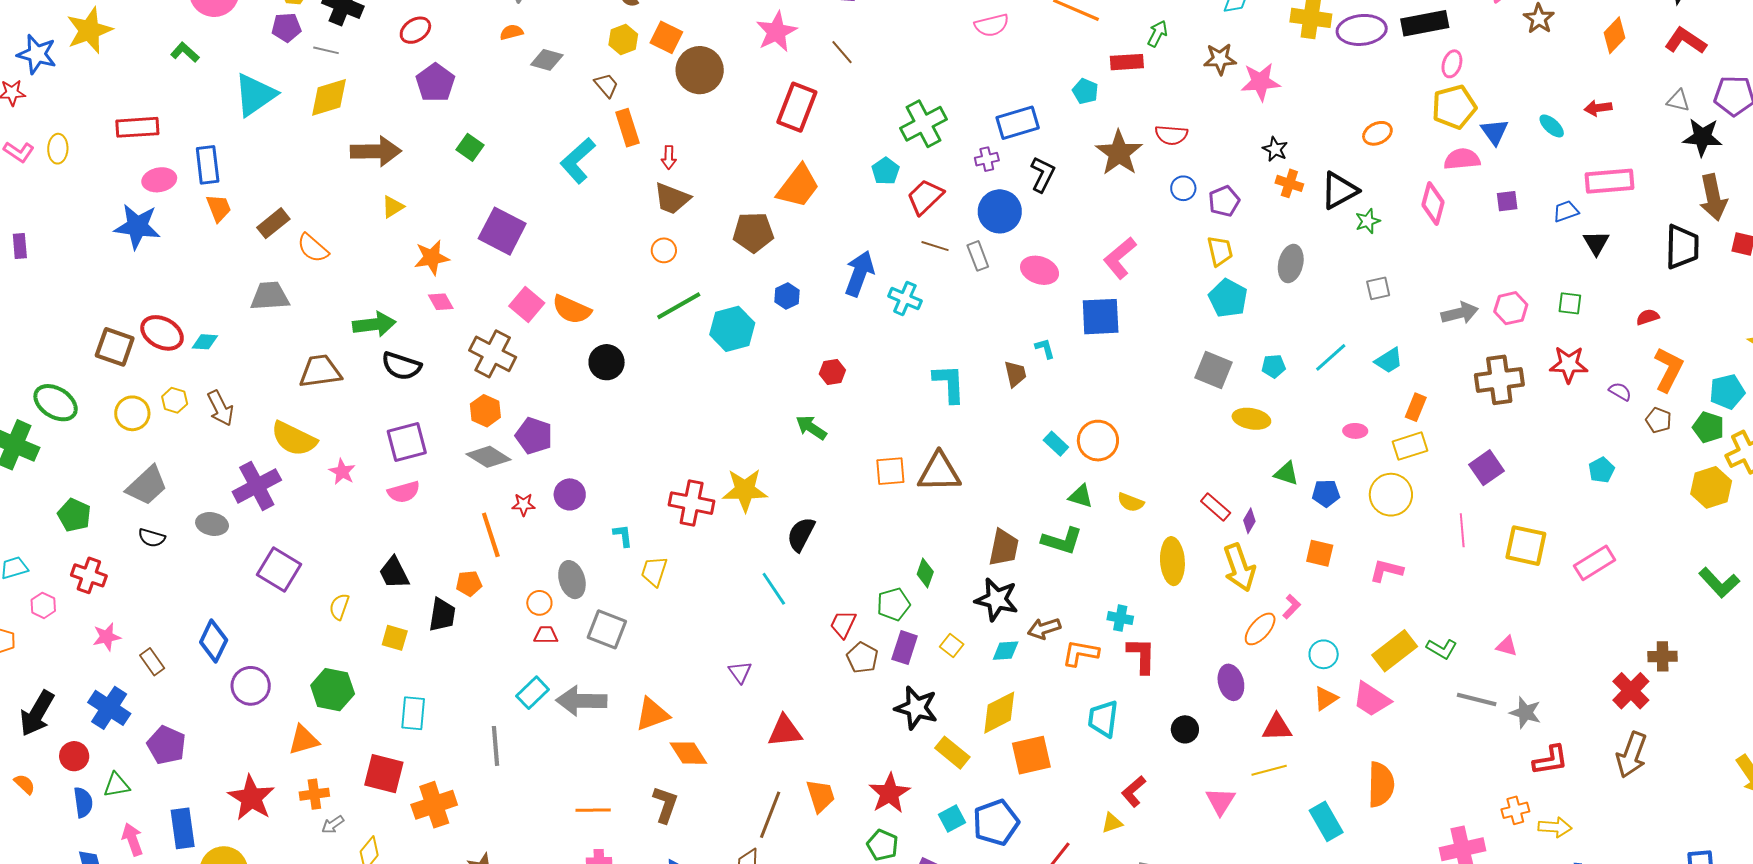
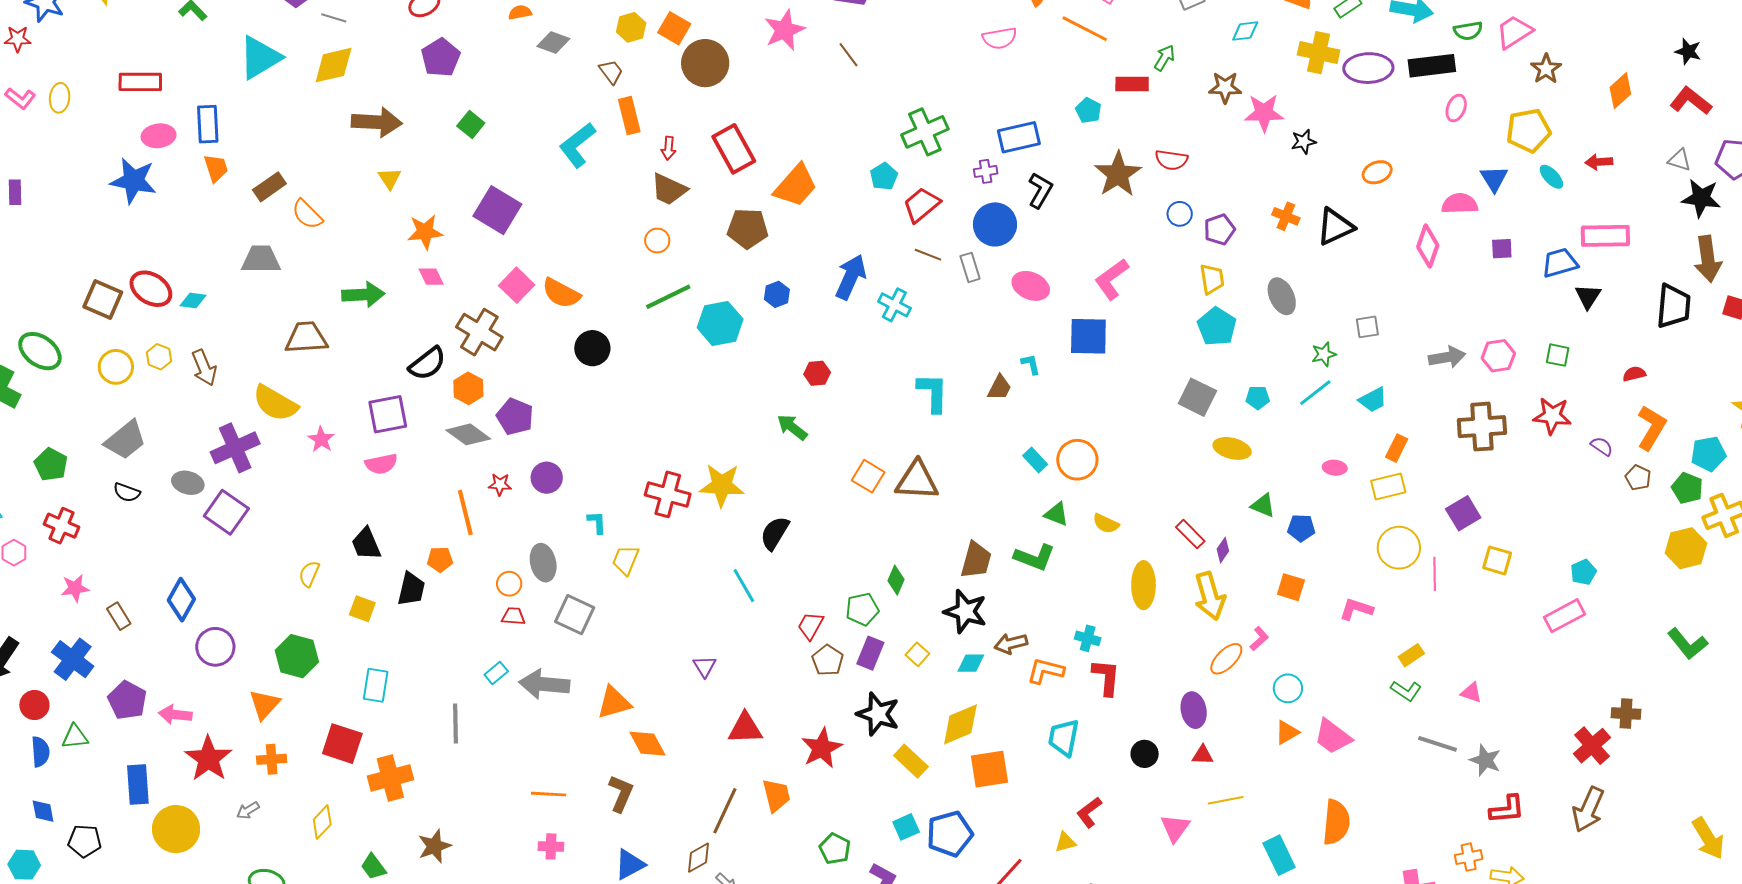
red rectangle: (797, 107) -> (734, 149), moved, turned -54
yellow pentagon: (1454, 107) -> (1528, 131), moved
black star: (1275, 149) -> (1304, 142), moved, turned 30
yellow triangle: (393, 207) -> (390, 178), turned -35
blue trapezoid: (1566, 211) -> (1560, 263), size x1.4
green star: (1368, 221) -> (1324, 354), moved
gray ellipse: (1291, 264) -> (1282, 296), turned -42
black semicircle: (401, 366) -> (427, 364), moved, turned -60
brown trapezoid: (1015, 374) -> (1000, 388), turned 36
cyan pentagon: (1601, 470) -> (1583, 572), moved
orange square: (890, 471) -> (868, 476), turned 32
yellow circle: (1391, 495) -> (1399, 548), moved
yellow square: (1526, 546) -> (1497, 560), moved, size x0.7
purple square: (279, 569) -> (226, 512), moved
yellow rectangle: (1395, 651) -> (1411, 655), moved, size x0.6
cyan rectangle: (533, 693) -> (496, 673), size x0.7
red triangle: (1277, 727) -> (1203, 755), moved, size x0.7
orange triangle: (304, 740) -> (264, 704), turned -36
red star: (890, 793) -> (822, 748), moved
gray arrow: (333, 825) -> (248, 810), moved
pink arrow: (132, 839) -> (175, 715), moved, turned -68

